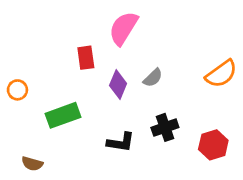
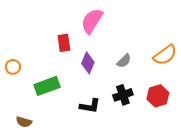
gray semicircle: (153, 78) -> (124, 61), moved
red hexagon: (213, 145) -> (158, 96), moved

